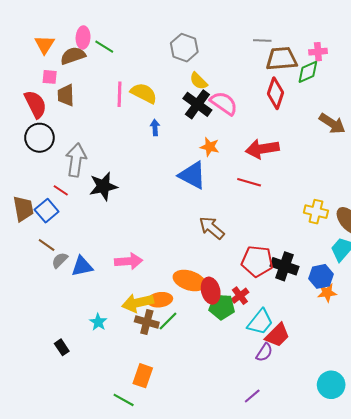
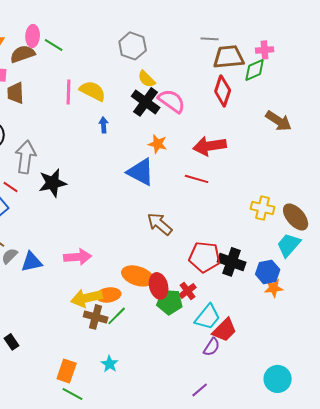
cyan star: (98, 322) -> (110, 364), moved
orange rectangle: (143, 376) -> (67, 371), moved

